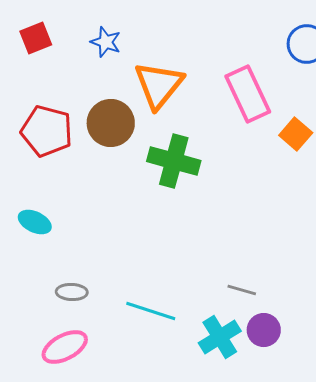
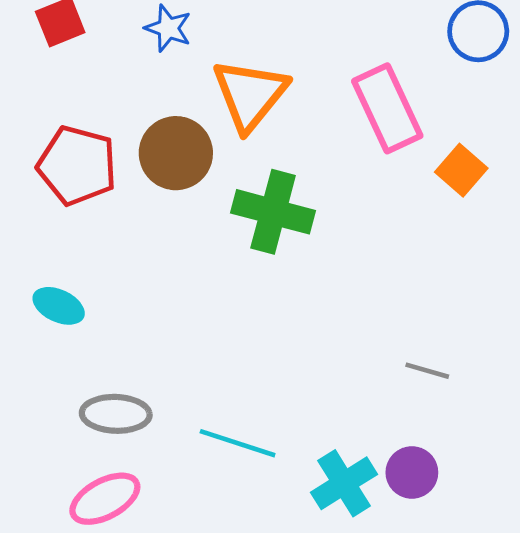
gray line: (242, 290) -> (427, 371), moved
gray ellipse: (72, 292) -> (116, 414), size x1.4

